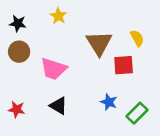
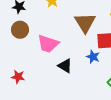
blue star: (109, 102) -> (93, 57), moved
black triangle: (58, 106) -> (65, 66), moved

